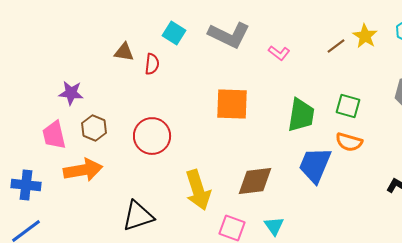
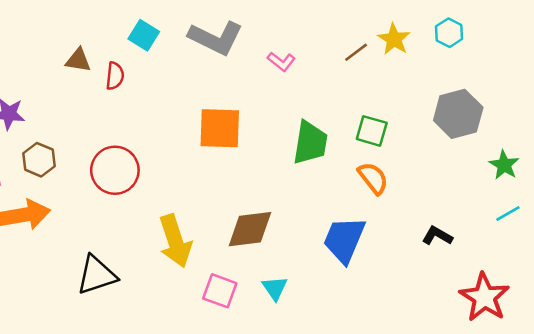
orange semicircle: (349, 142) -> (373, 178), turned -144
blue trapezoid: (315, 165) -> (344, 240), moved

